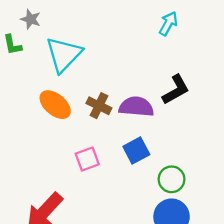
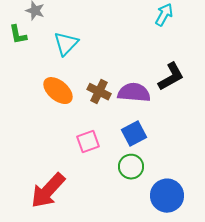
cyan triangle: (64, 54) -> (66, 44), size x0.7
green circle: (172, 179) -> (131, 167), moved

